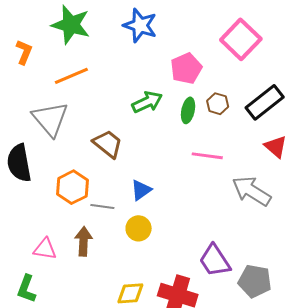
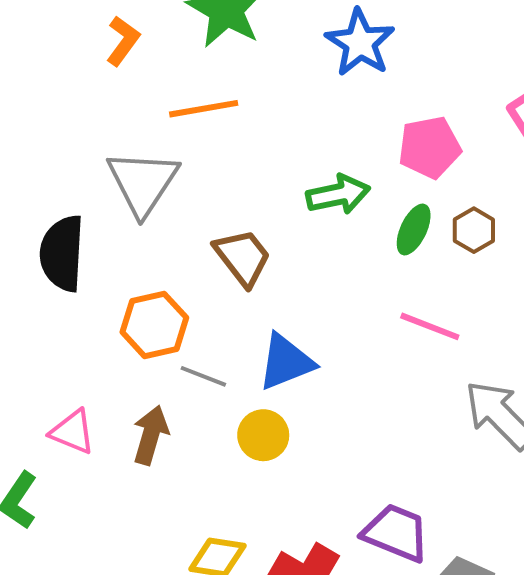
blue triangle: (141, 190) -> (286, 362), size x1.4
purple trapezoid: (215, 261) -> (396, 533), turned 132

